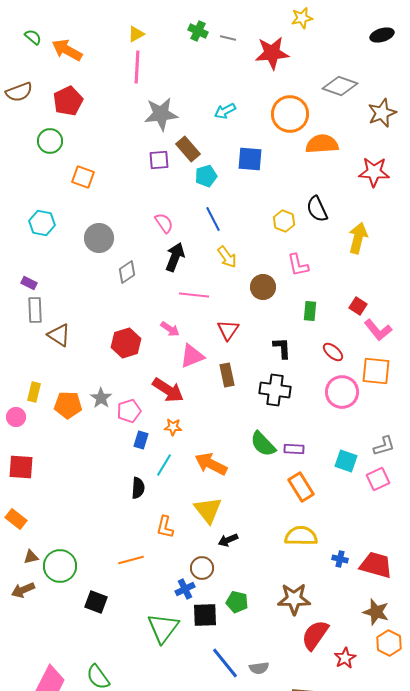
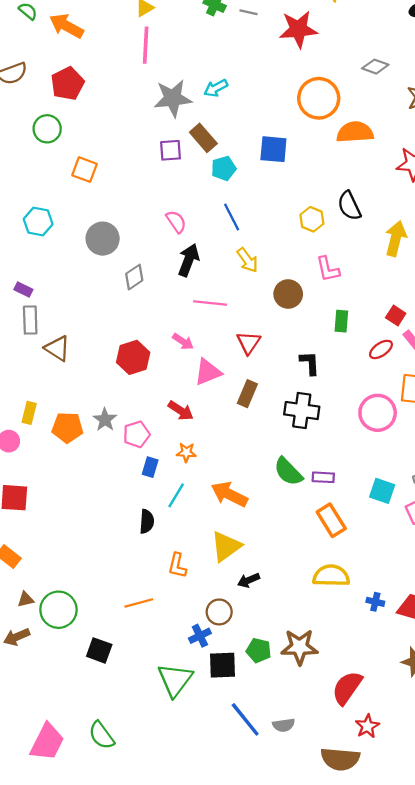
gray diamond: (340, 86) -> (375, 67), size x0.7
cyan arrow: (225, 111) -> (216, 88), moved
red ellipse: (333, 352) -> (381, 349), moved, turned -75
brown rectangle: (227, 375) -> (247, 394), turned 35
red arrow: (168, 390) -> (181, 411), size x0.7
yellow triangle: (208, 510) -> (226, 546), turned 32
brown star: (294, 599) -> (299, 647), moved
red star: (345, 658) -> (367, 726), moved

